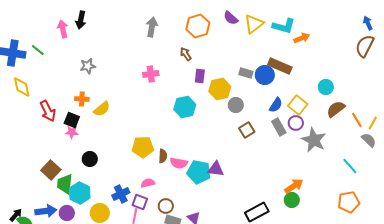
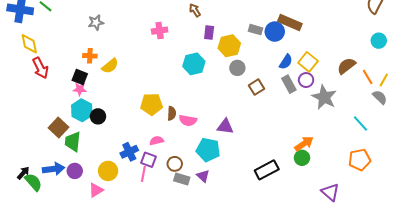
cyan circle: (326, 87) -> (379, 41), moved
gray circle: (236, 105) -> (237, 68), moved
red arrow: (48, 111) -> (40, 68), moved
cyan pentagon: (199, 172) -> (208, 150), moved
cyan hexagon: (80, 193) -> (82, 110), moved

